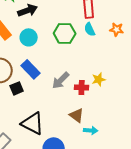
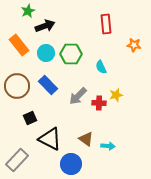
cyan semicircle: (90, 29) -> (101, 67), moved
green hexagon: (65, 33) -> (71, 54), moved
black square: (17, 88) -> (30, 118), moved
brown triangle: (77, 115) -> (86, 139), moved

